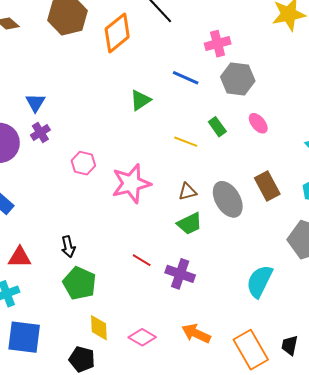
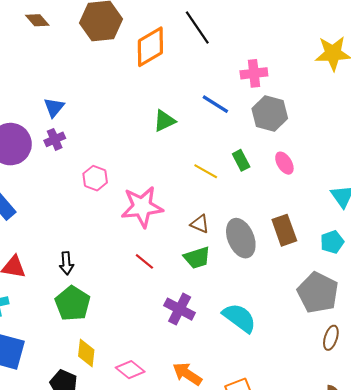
brown triangle: (187, 192) -> (200, 224), turned 30
red line: (142, 260) -> (144, 261), moved
cyan semicircle: (259, 281) -> (239, 318), moved, turned 92

